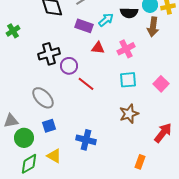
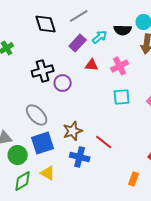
purple rectangle: (84, 26) -> (78, 43), turned -66
red line: (86, 84) -> (104, 142), moved
brown star: (129, 114) -> (73, 131), moved
blue square: (49, 126) -> (43, 143), size x1.6

